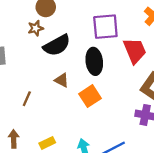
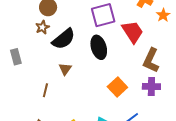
brown triangle: (62, 80) -> (65, 69), moved, turned 48
orange square: (90, 96) -> (117, 87), moved

